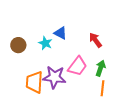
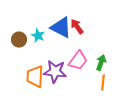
blue triangle: (60, 33) -> (61, 28), size x1.6
red arrow: (95, 40) -> (77, 27), moved
cyan star: (45, 43) -> (38, 36), moved

